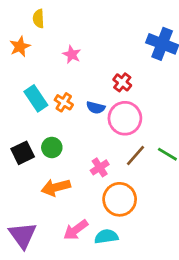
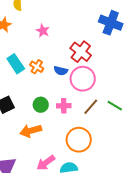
red cross: (122, 82) -> (81, 52), size x1.5
green circle: (52, 148) -> (41, 105), moved
pink cross: (100, 167) -> (64, 106), moved, turned 32

